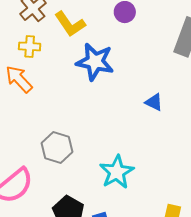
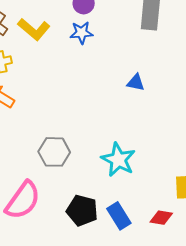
blue star: (95, 62) -> (81, 33), moved, size x0.6

